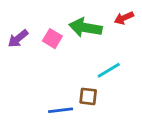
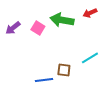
cyan line: (109, 70) -> (90, 58), moved

